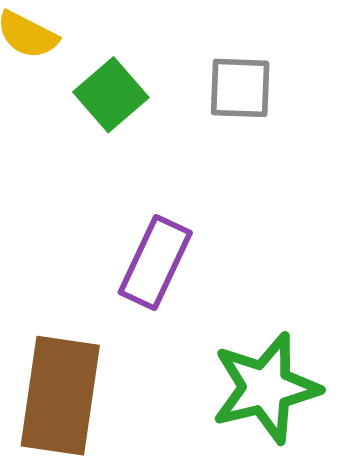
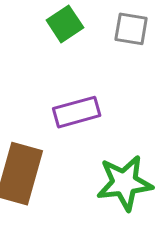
purple rectangle: (155, 263) -> (77, 112), turned 42

